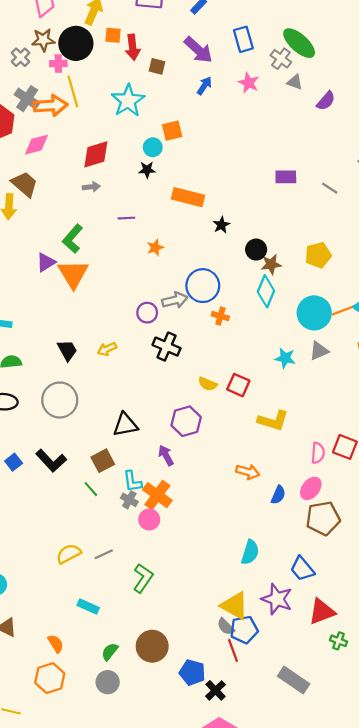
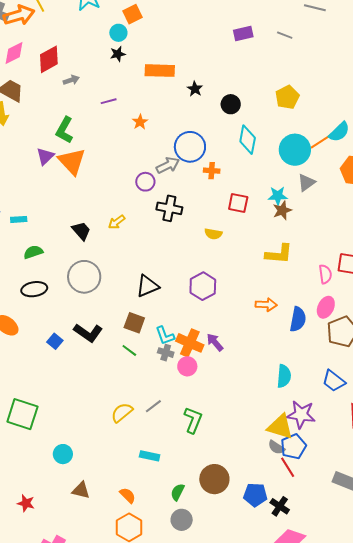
red diamond: (96, 154) -> (49, 59), moved
brown star: (271, 264) -> (282, 210), moved
red square: (238, 385) -> (238, 203), moved
purple hexagon: (186, 421) -> (203, 286), moved
purple arrow: (166, 455) -> (215, 342), moved
brown square: (103, 461) -> (134, 323), turned -30
blue semicircle: (278, 495) -> (298, 319), size x1.4
purple star: (277, 599) -> (301, 415), moved

